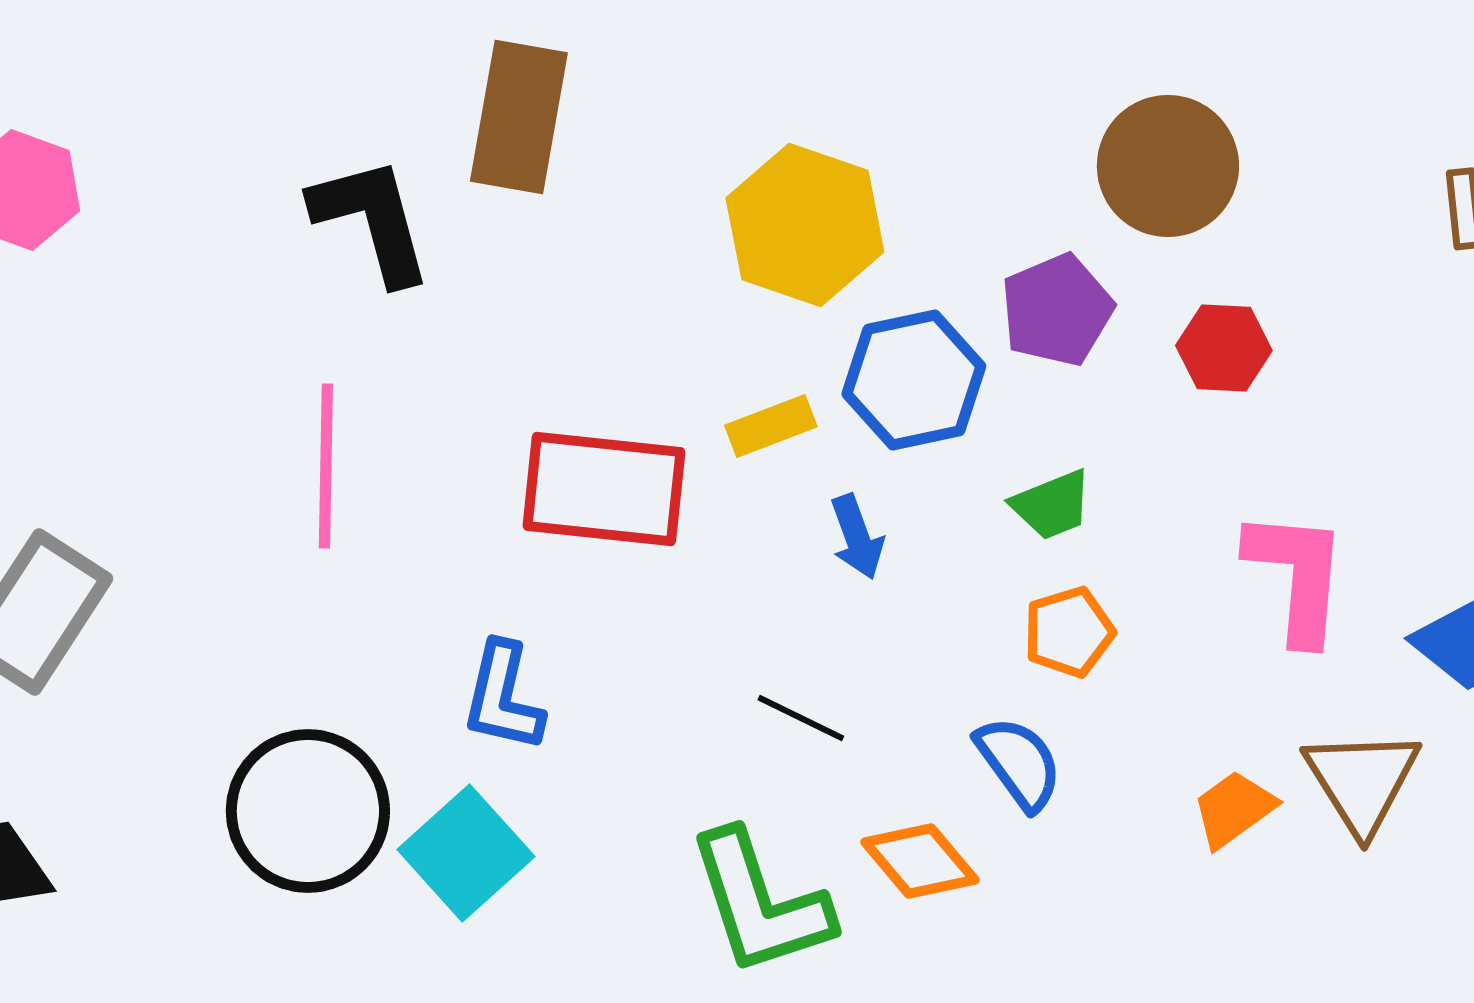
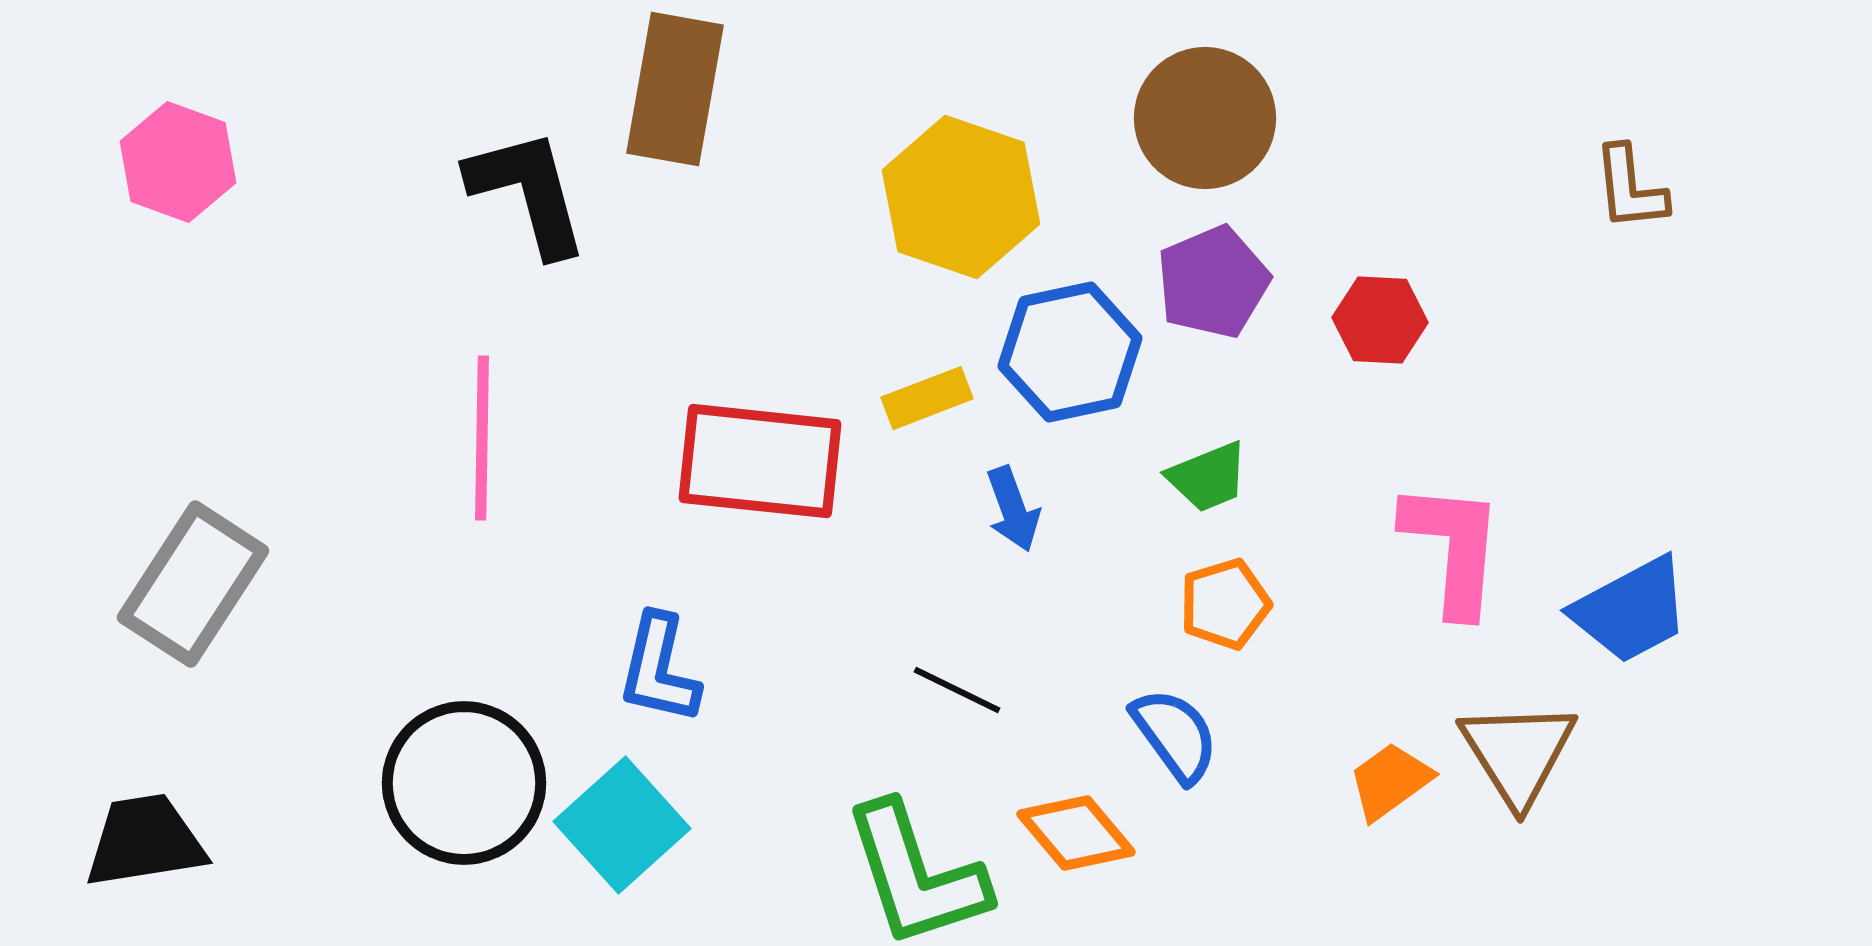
brown circle: (1168, 166) -> (1205, 118), moved

